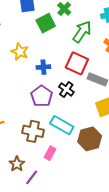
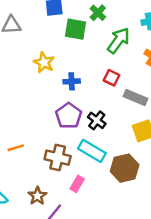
green square: (46, 23) -> (75, 29), turned 36
red square: (77, 63) -> (112, 78), size x0.6
black cross: (66, 89) -> (97, 120), moved

